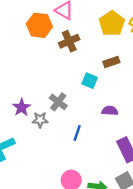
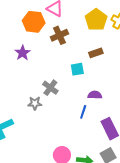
cyan square: (90, 81) -> (77, 69), turned -32
purple star: (22, 107) -> (23, 53), moved
blue line: (77, 133) -> (83, 112), moved

